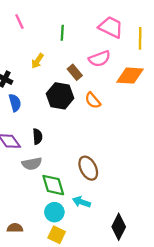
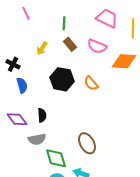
pink semicircle: (100, 59) -> (97, 46), turned 42
brown rectangle: (75, 72) -> (70, 44), moved

